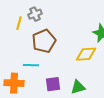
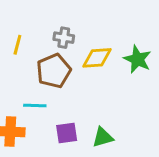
gray cross: (35, 14) -> (64, 38), moved, turned 32
yellow diamond: (86, 54) -> (97, 58), moved

